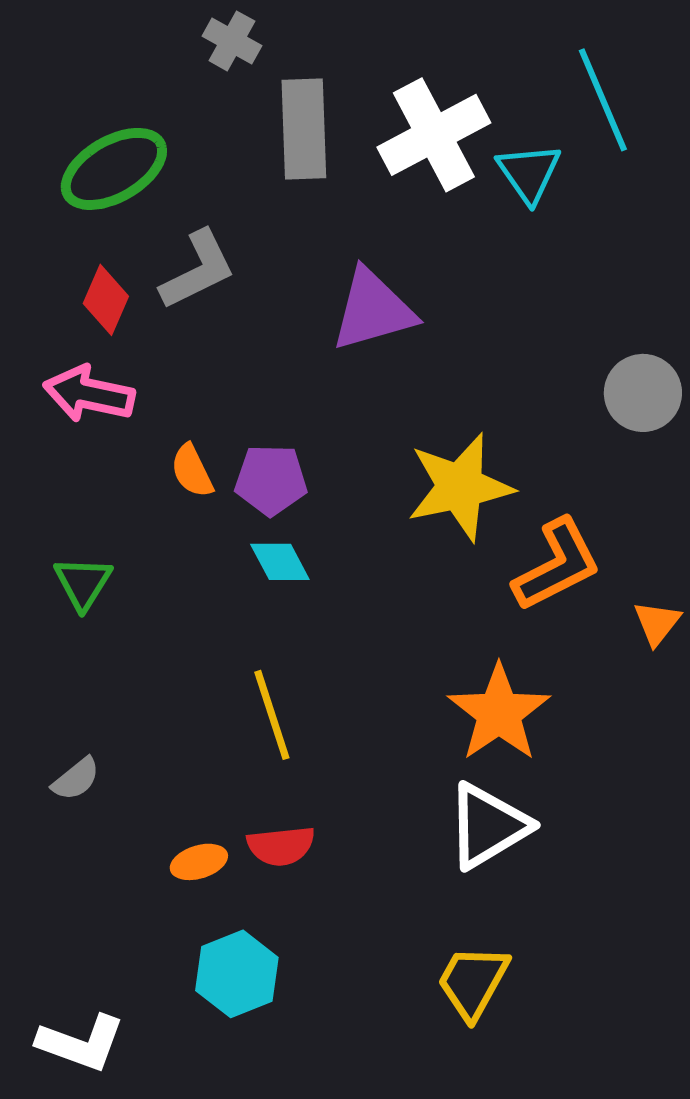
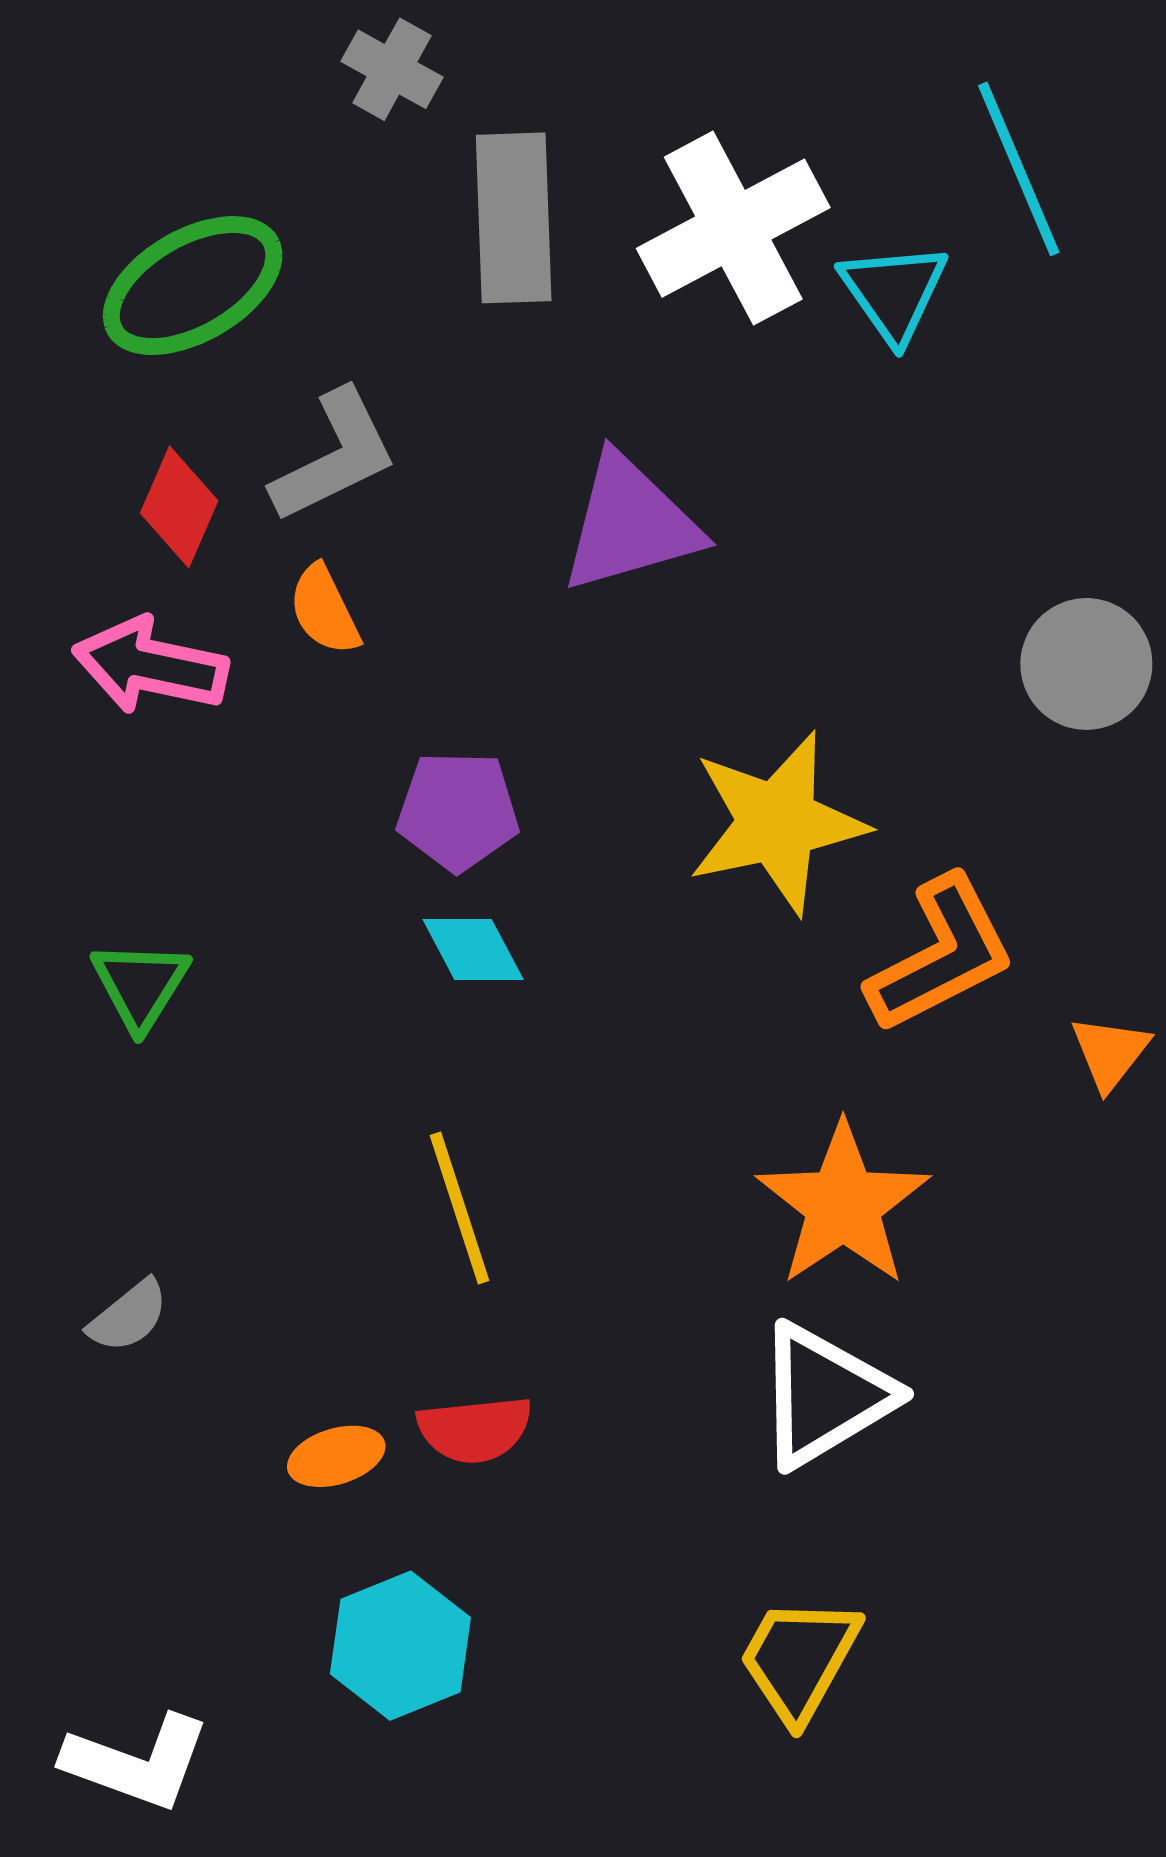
orange semicircle: (192, 471) -> (324, 610), moved

